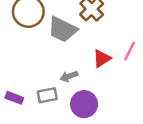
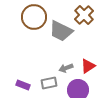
red triangle: (102, 59) -> (88, 66), moved

